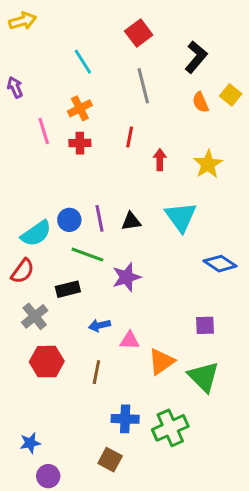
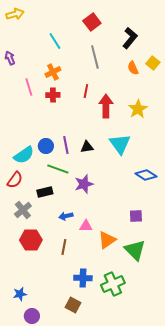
red arrow: (160, 160) -> (106, 106), size x1.6

